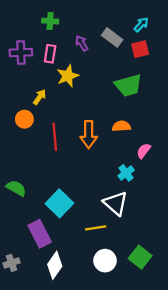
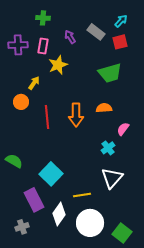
white triangle: (116, 203) -> (112, 178), moved, turned 30
green square: (140, 257) -> (122, 233), moved
white circle: (105, 261) -> (90, 223), size x1.4
gray cross: (12, 263) -> (22, 227), moved
white diamond: (55, 265) -> (59, 214), moved

